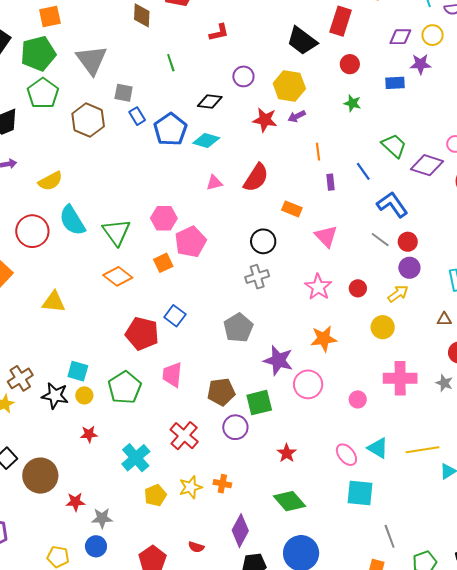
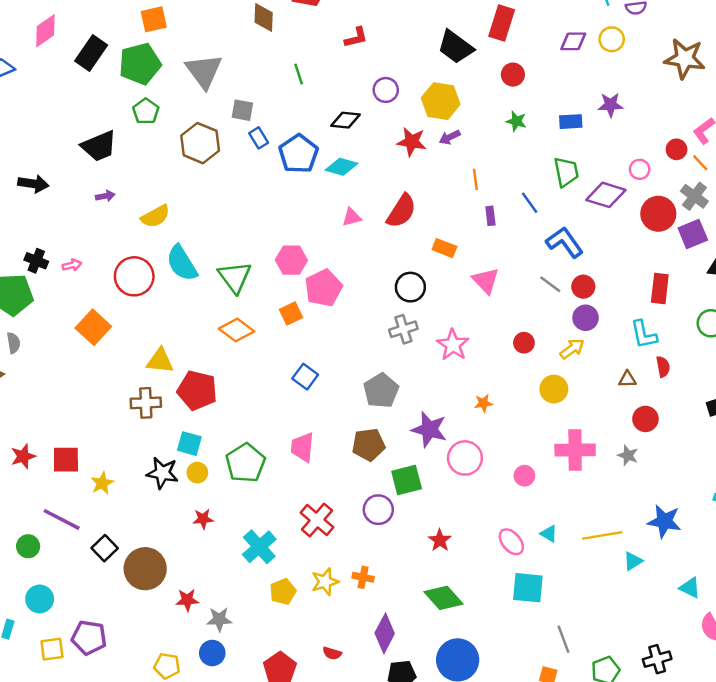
purple star: (421, 64) -> (611, 105), moved
blue rectangle: (395, 83) -> (571, 122), moved
green pentagon: (43, 93) -> (146, 111), size x0.7
green trapezoid: (394, 146) -> (566, 172), turned 36
pink star: (318, 287) -> (453, 345), moved
red pentagon: (142, 334) -> (197, 390), moved
orange star: (324, 339) -> (483, 403), size x0.6
brown cross: (20, 378) -> (146, 403), moved, turned 30
brown pentagon: (221, 392) -> (369, 445), moved
cyan triangle: (378, 448) -> (549, 534), size x0.7

